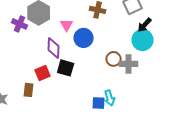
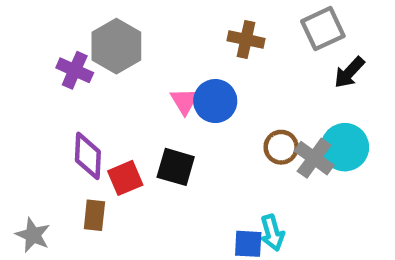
pink triangle: (67, 25) -> (184, 101), moved
cyan circle: (143, 40) -> (345, 147), moved
purple diamond: (54, 48) -> (88, 156), moved
gray cross: (129, 64) -> (314, 158), turned 36

